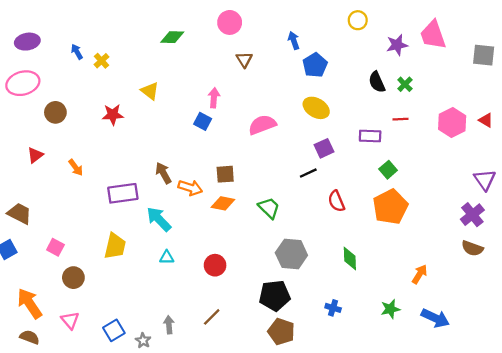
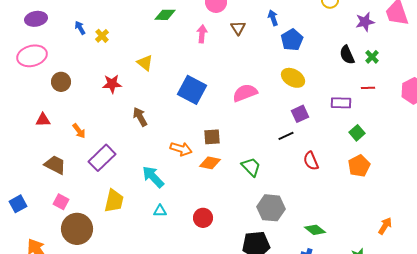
brown triangle: (244, 60) -> (238, 28), moved
pink arrow: (214, 98) -> (202, 34), moved
blue square: (203, 121) -> (192, 90), size x1.8
red triangle: (35, 155) -> (43, 120), turned 35
brown arrow: (163, 173) -> (140, 117), moved
purple rectangle: (123, 193) -> (102, 158), moved, turned -36
orange pentagon: (390, 207) -> (359, 166), size x0.7
brown trapezoid: (19, 214) -> (55, 165), moved
green diamond: (350, 258) -> (315, 230), moved, turned -50
brown circle: (73, 278) -> (77, 229), size x1.6

